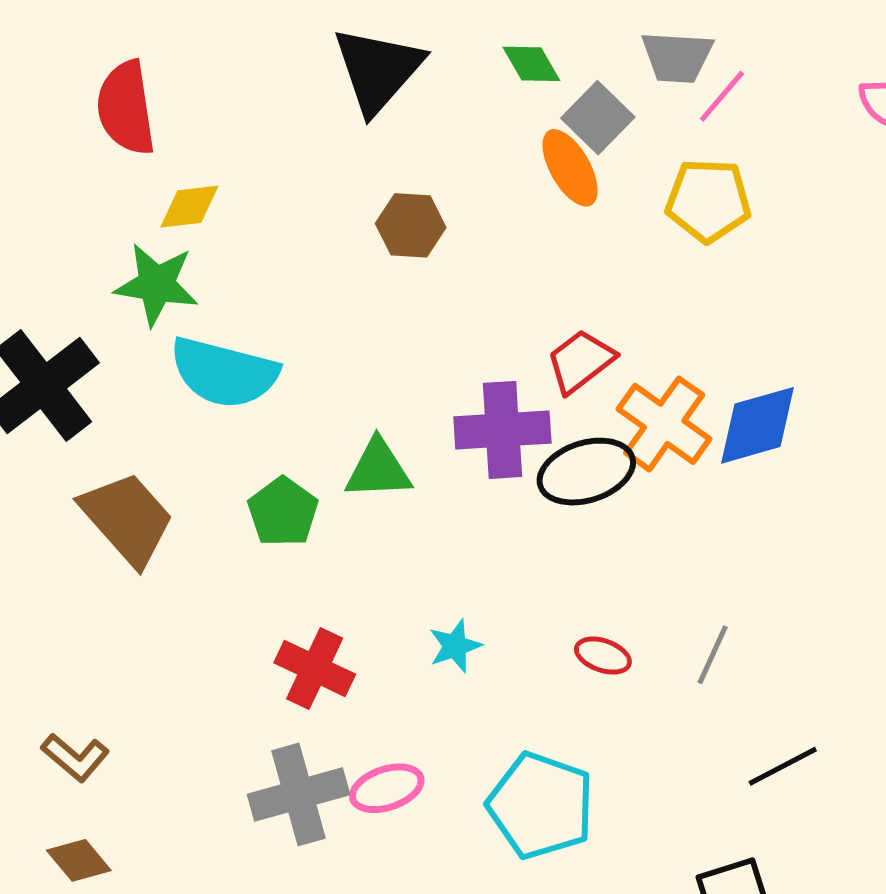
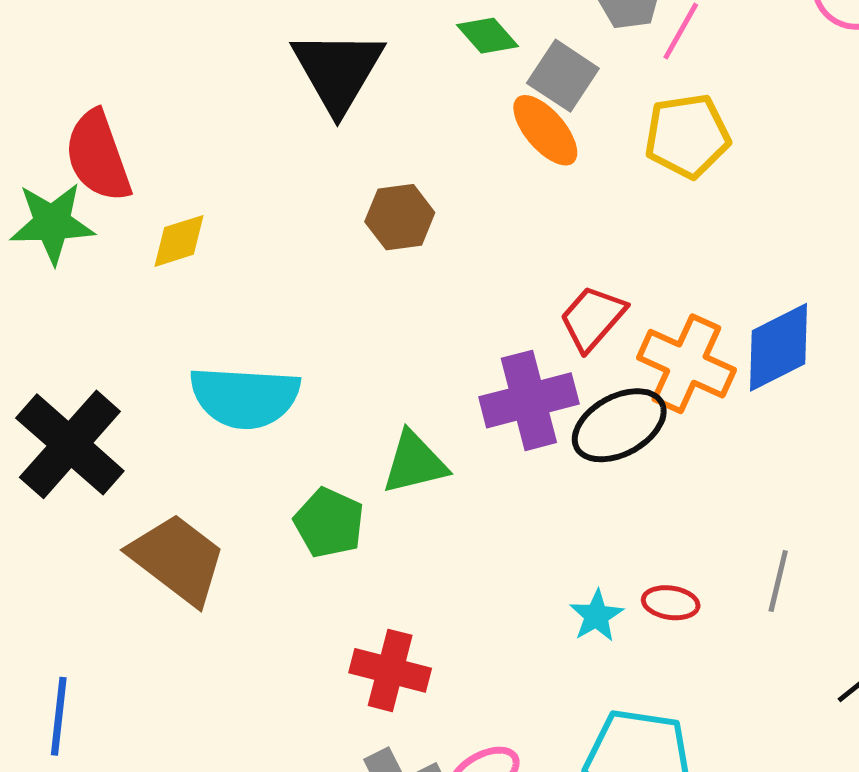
green star: (156, 284) -> (52, 223), moved
cyan star: (455, 646) -> (596, 616), moved

